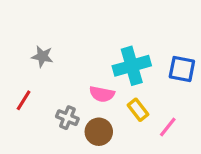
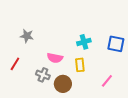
cyan cross: (132, 66) -> (84, 42), size x0.6
pink semicircle: (102, 94) -> (55, 58), moved
yellow rectangle: (138, 110) -> (80, 65), moved, turned 32

